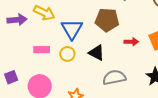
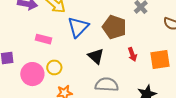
red arrow: (131, 42) -> (132, 54), turned 56
yellow circle: (67, 54) -> (54, 67), moved

